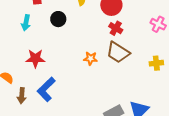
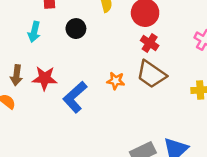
blue L-shape: (46, 89) -> (75, 97), moved
brown arrow: (22, 96) -> (16, 75), moved

